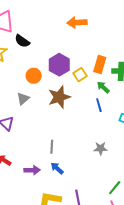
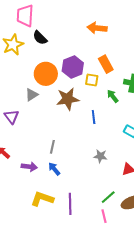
orange rectangle: (100, 65) -> (106, 64), moved, turned -54
yellow square: (80, 75) -> (92, 80), turned 32
orange circle: (34, 76) -> (46, 74), size x1.5
blue line: (99, 105) -> (94, 117), moved

